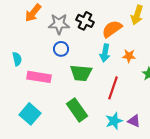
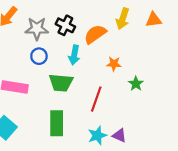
cyan arrow: (105, 53) -> (74, 55), moved
green rectangle: (77, 110) -> (57, 123), turned 35

